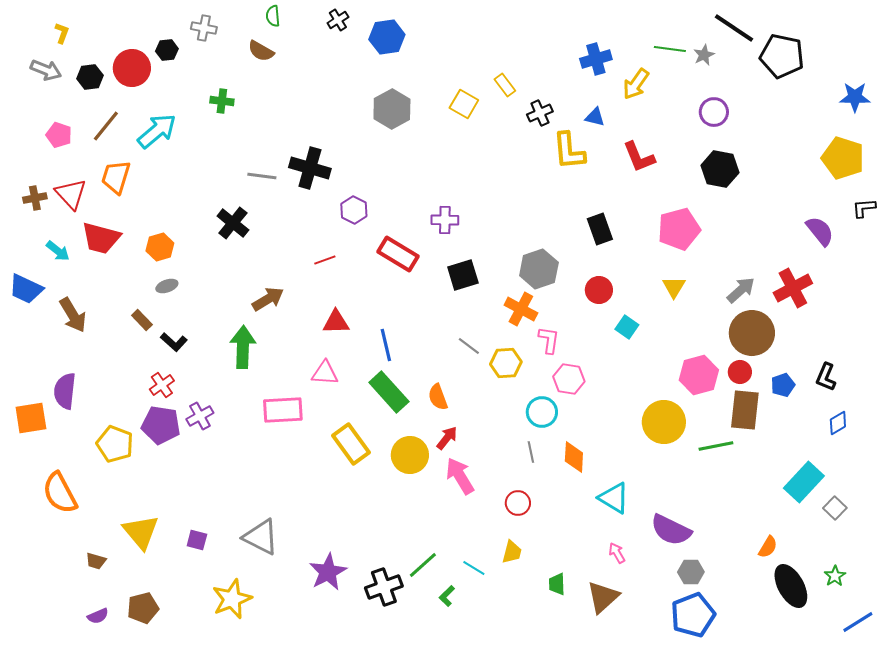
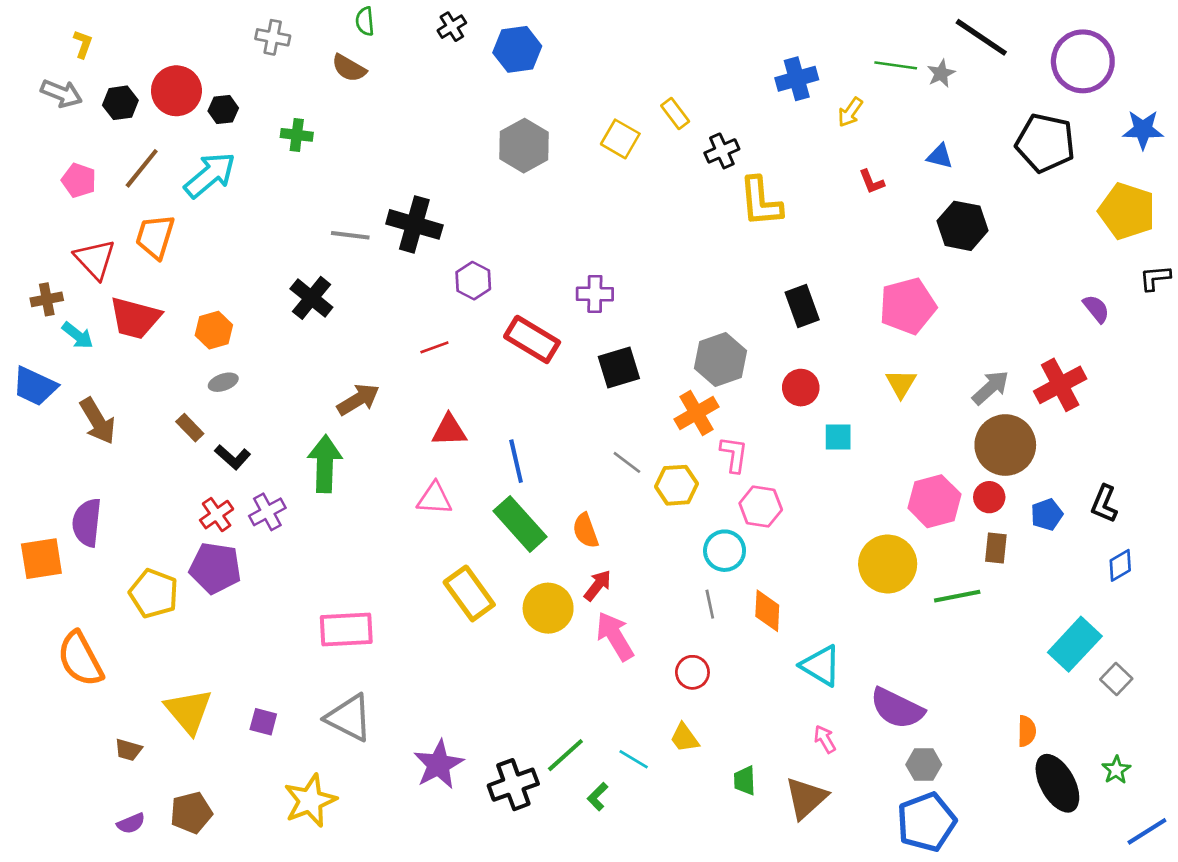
black hexagon: (167, 50) -> (223, 109), moved
black pentagon: (782, 56) -> (1045, 143), moved
yellow arrow: (636, 84) -> (850, 112), size x0.7
purple circle: (714, 112) -> (1083, 61), moved, size x1.6
blue triangle: (595, 117) -> (940, 156), moved
red L-shape: (639, 157) -> (872, 182), moved, size x0.6
brown cross: (35, 198) -> (47, 299), moved
purple semicircle: (820, 231) -> (1096, 309), size x0.7
orange cross: (521, 309) -> (696, 413), turned 32
cyan square: (627, 327) -> (838, 437), turned -35
pink rectangle: (283, 410) -> (346, 630), moved
brown rectangle: (745, 410) -> (996, 548), size x0.6
purple cross: (200, 416) -> (267, 512), moved
orange semicircle: (768, 547) -> (1027, 731), turned -30
yellow trapezoid: (512, 552) -> (684, 738), turned 130

